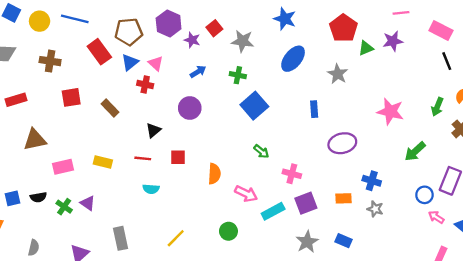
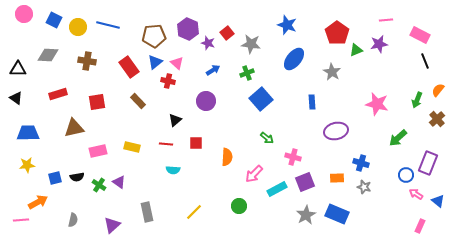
red rectangle: (99, 52) -> (129, 67), moved
green cross: (238, 75) -> (247, 73), turned -32
red square: (71, 97) -> (97, 102), moved
pink arrow: (246, 194) -> (254, 174), turned 108
blue rectangle: (343, 241) -> (337, 214), size x1.6

